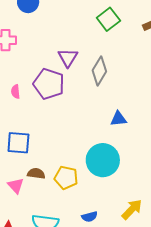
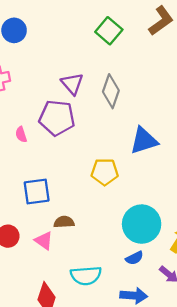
blue triangle: (118, 119) -> (144, 141), size x1.5
cyan circle: (103, 160) -> (142, 224), moved
yellow pentagon: (66, 178) -> (105, 172), moved

